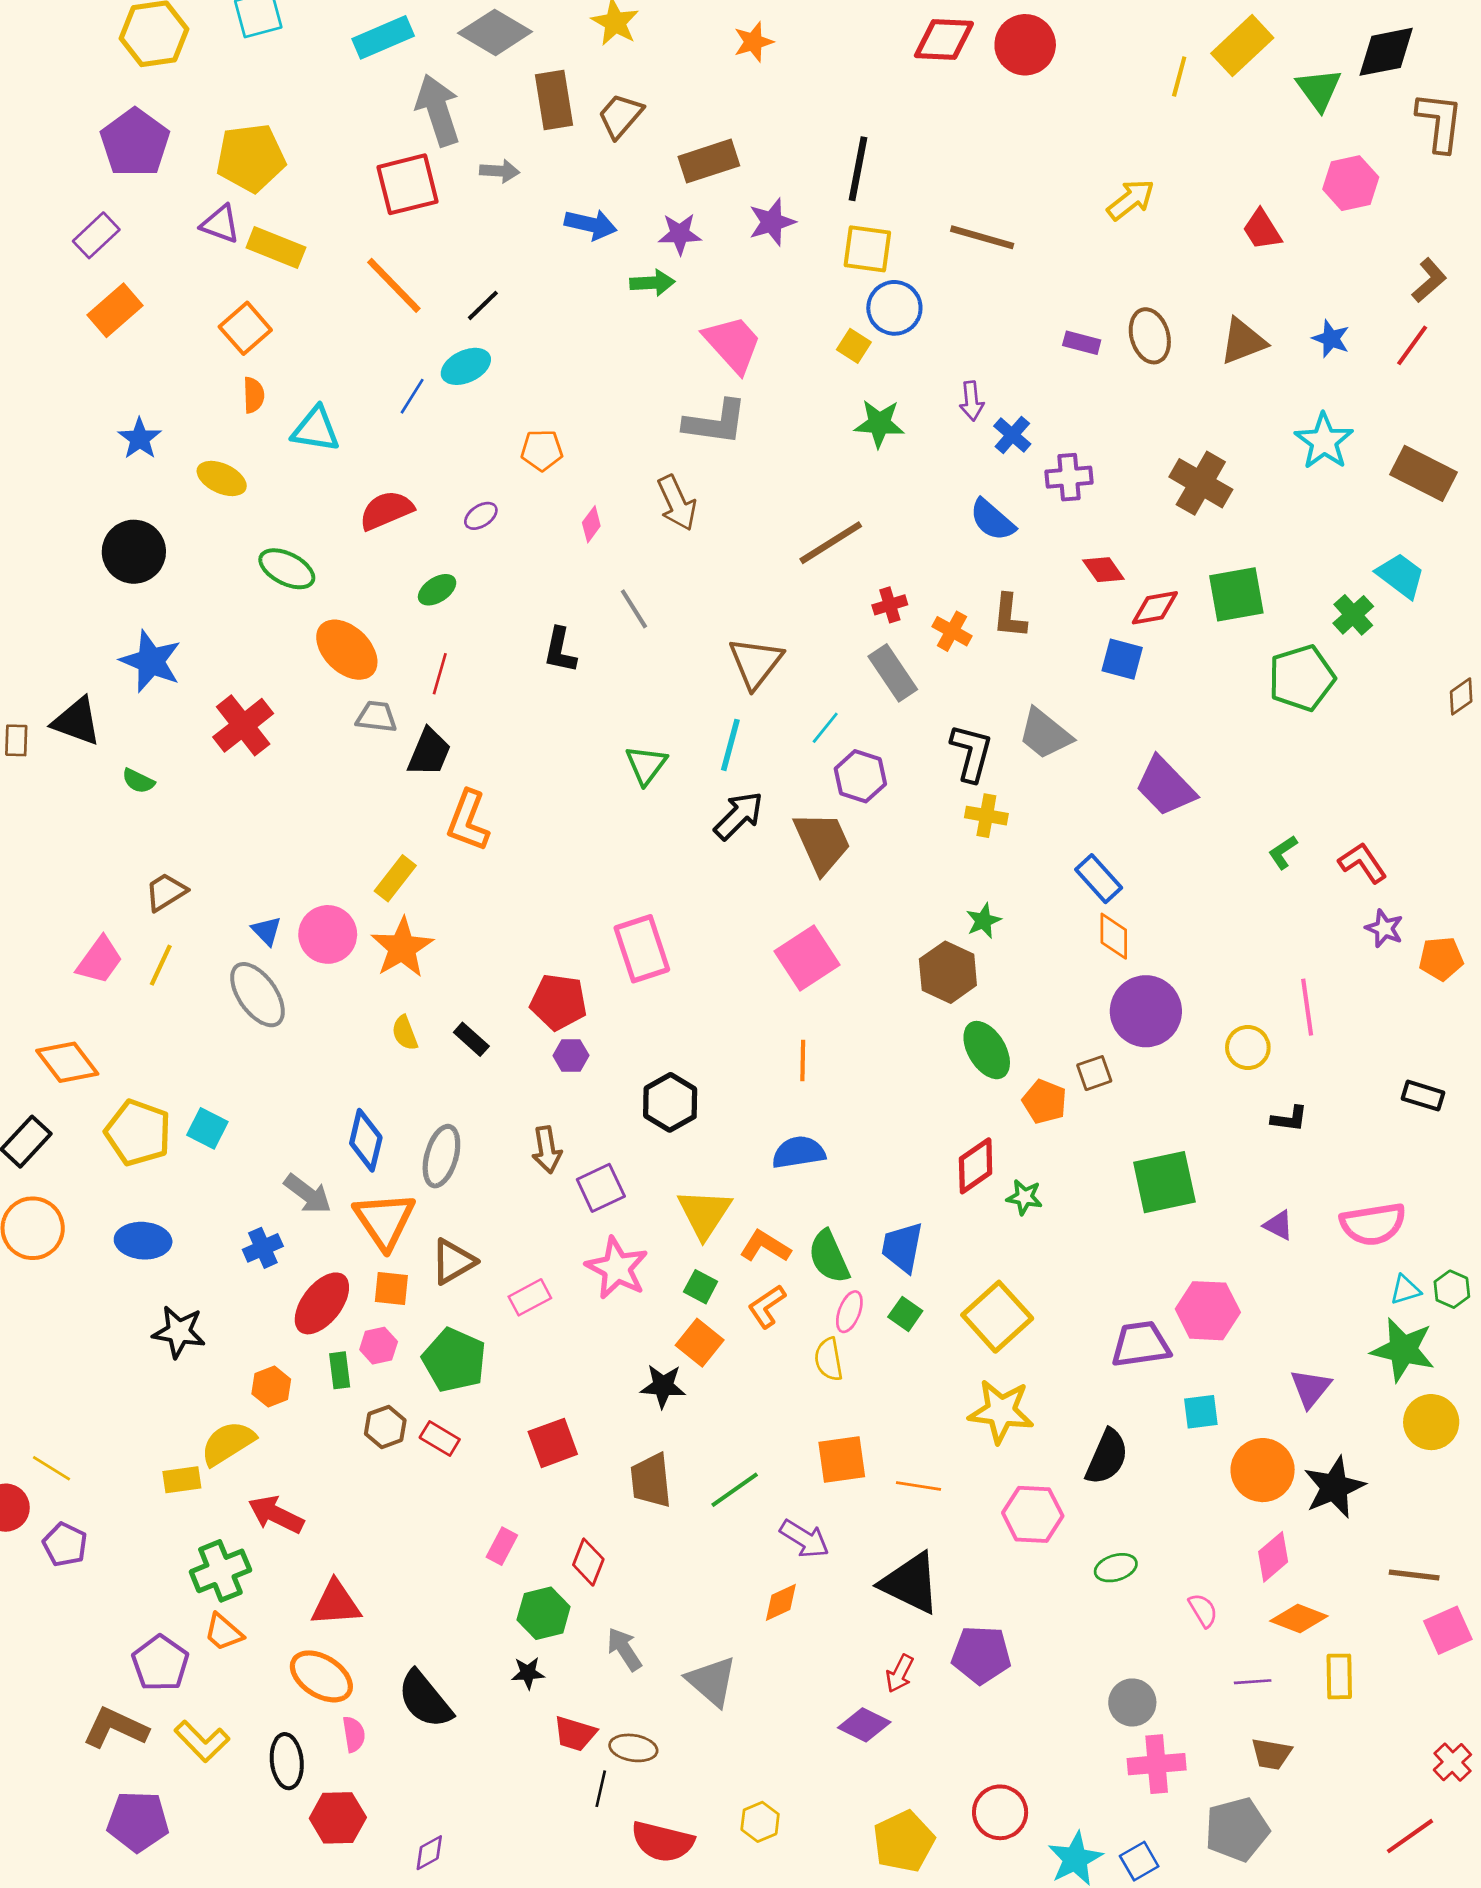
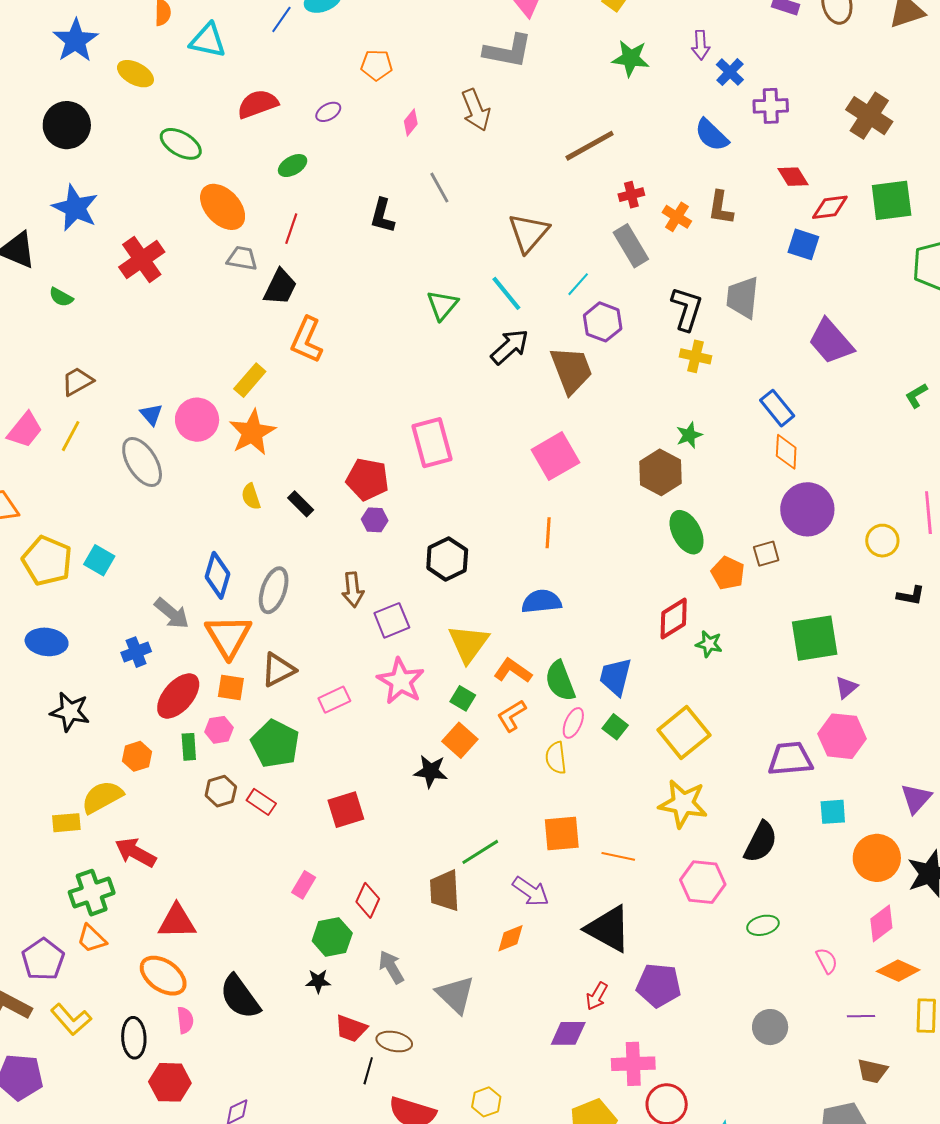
blue star: (140, 439) -> (76, 40), size x1.4
gray trapezoid: (1045, 734) -> (743, 297), turned 54
cyan line: (730, 745) -> (506, 293), turned -57
purple triangle: (1278, 1225) -> (846, 687), moved, turned 50
brown trapezoid: (651, 1480) -> (445, 891), moved
purple diamond: (864, 1725) -> (568, 1033), turned -30
pink cross: (1157, 1764) -> (633, 1064), moved

